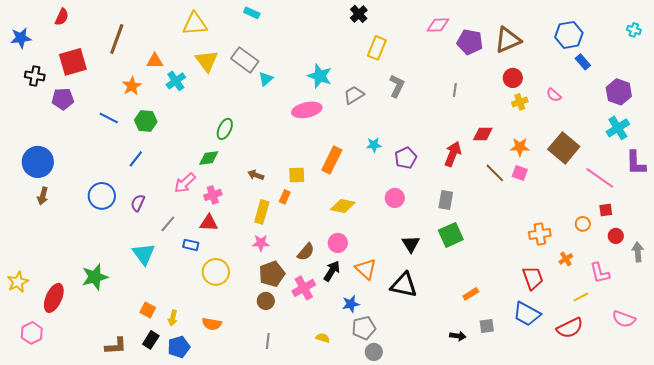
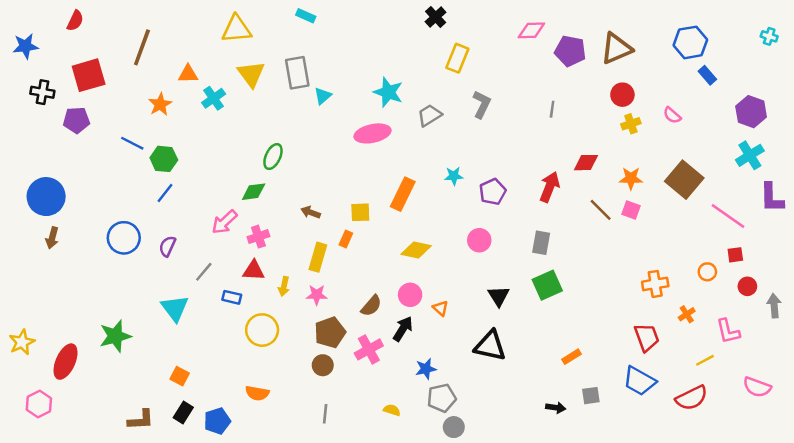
gray rectangle: (245, 60) -> (297, 73), turned 44
green hexagon: (146, 121) -> (164, 159), moved
orange triangle: (366, 269) -> (440, 308), moved, size x0.6
yellow arrow: (173, 318) -> (284, 286), moved

